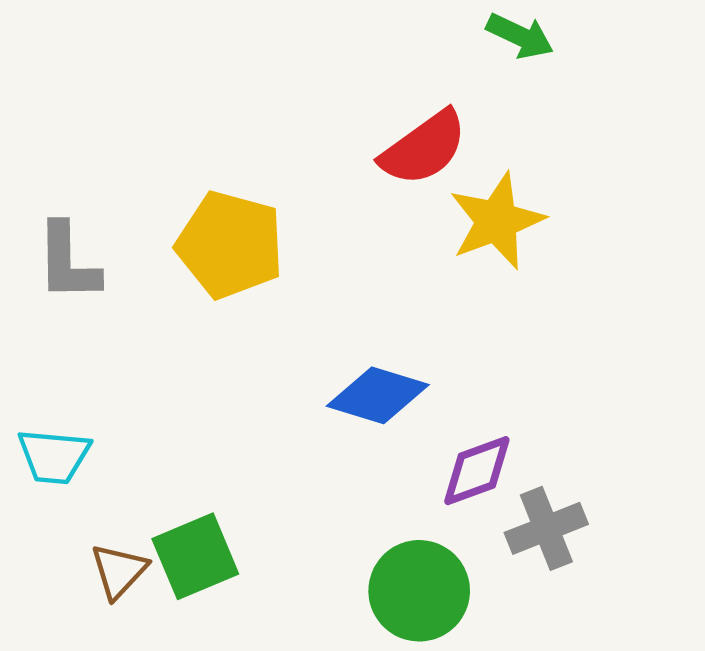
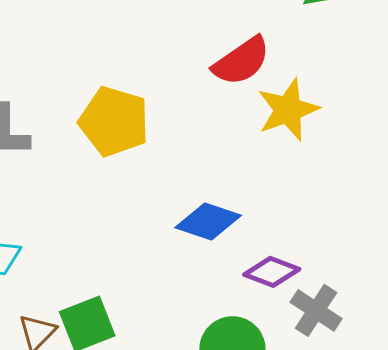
purple diamond: (477, 471) -> (272, 272), turned 40
gray cross: (546, 528) -> (316, 310), turned -36

